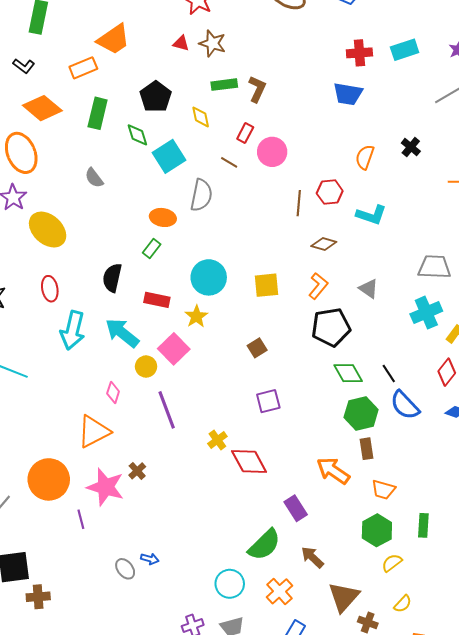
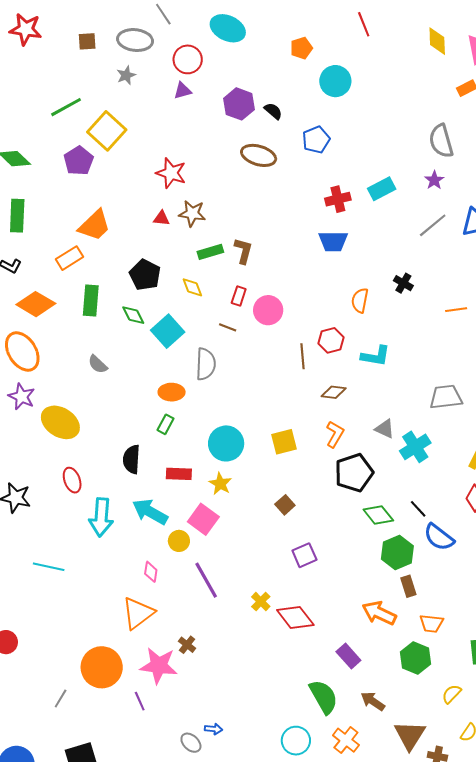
cyan cross: (426, 313) -> (415, 447), moved
green hexagon: (377, 530) -> (416, 658), moved
green semicircle: (264, 545) -> (324, 697), turned -66

